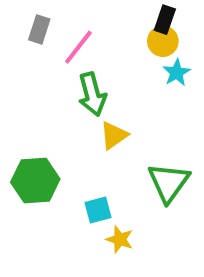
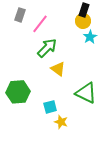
green arrow: (92, 94) -> (47, 48), turned -120
yellow triangle: (114, 135) -> (58, 69), turned -49
green triangle: (169, 183) -> (86, 93), turned -40

